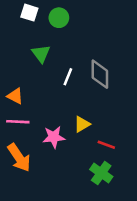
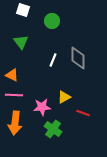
green circle: (59, 18) -> (52, 21), moved
green triangle: (41, 54) -> (21, 42), moved
orange arrow: (19, 158) -> (15, 123), turned 40
green cross: (101, 173) -> (53, 129), moved

